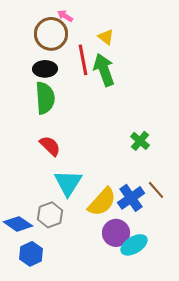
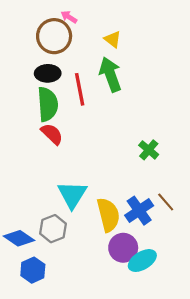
red line: (83, 60) -> (80, 89), moved
red semicircle: (50, 146) -> (52, 134), moved
yellow semicircle: (102, 202) -> (108, 215), turned -56

